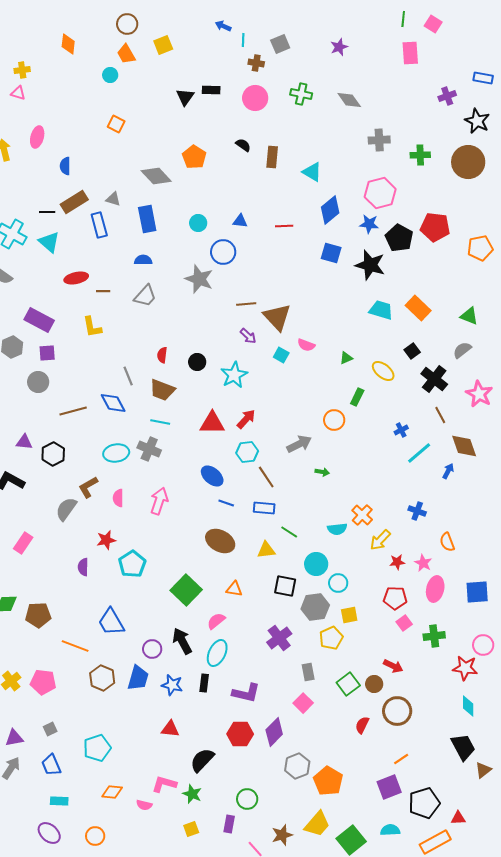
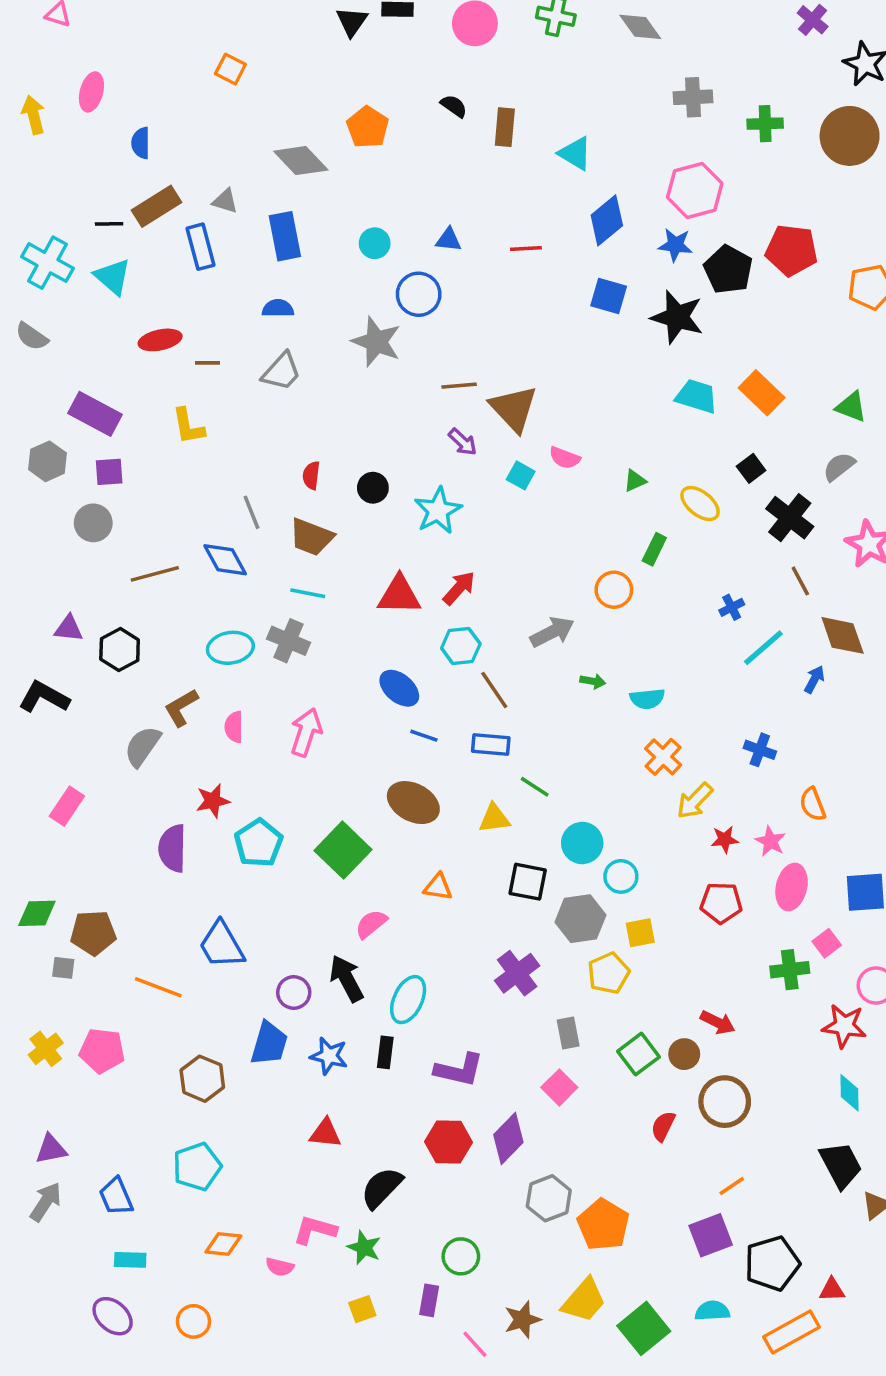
purple cross: (447, 96) -> (813, 20), turned -30
cyan semicircle: (337, 529) -> (647, 699), moved
purple semicircle: (83, 567) -> (172, 848), size x1.5
green square: (186, 590) -> (343, 850), moved
pink semicircle: (216, 621) -> (371, 924), moved
pink square: (404, 623) -> (827, 943), moved
brown hexagon: (102, 678) -> (202, 1079), moved
gray square: (50, 729) -> (63, 968), moved, turned 32

